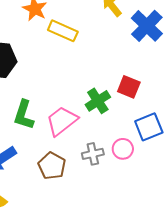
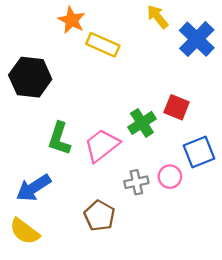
brown pentagon: (52, 166) -> (99, 216), moved

